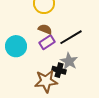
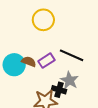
brown semicircle: (45, 29) -> (29, 62), moved
black line: (71, 37) -> (72, 55), turned 55

